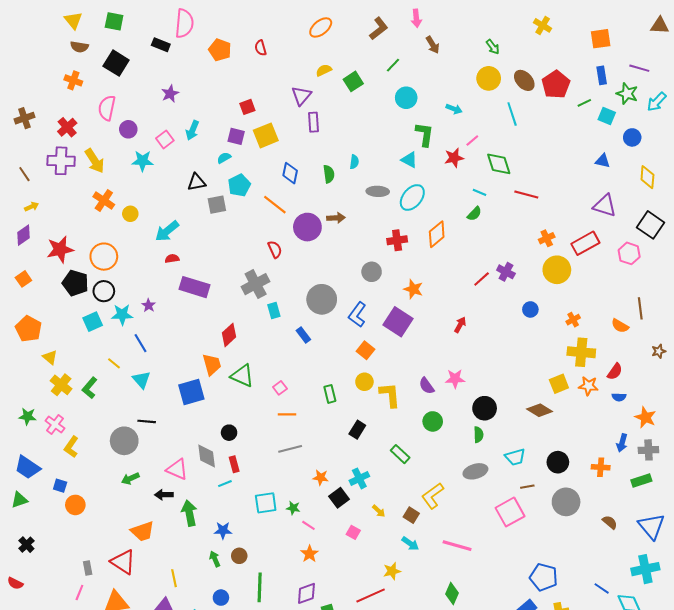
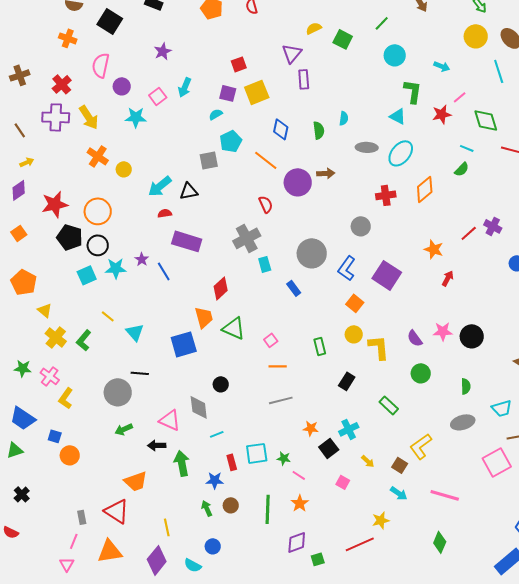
green square: (353, 81) -> (343, 39), turned -30
black triangle: (196, 182) -> (189, 191), moved
orange star: (413, 289) -> (434, 249), moved
blue line: (140, 343) -> (164, 271), moved
black circle: (485, 408) -> (472, 336), moved
red rectangle: (234, 464) -> (232, 462), moved
green line: (260, 587) -> (268, 509), moved

